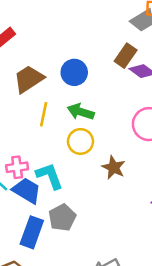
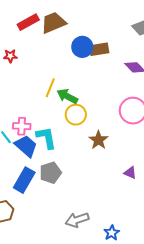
brown rectangle: (126, 56) -> (99, 49), moved, turned 36
blue circle: (74, 72) -> (82, 47), moved
brown trapezoid: (29, 79) -> (53, 23), moved
green arrow: (81, 112) -> (67, 96), moved

